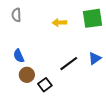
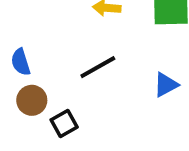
black line: (69, 64) -> (98, 67), moved

